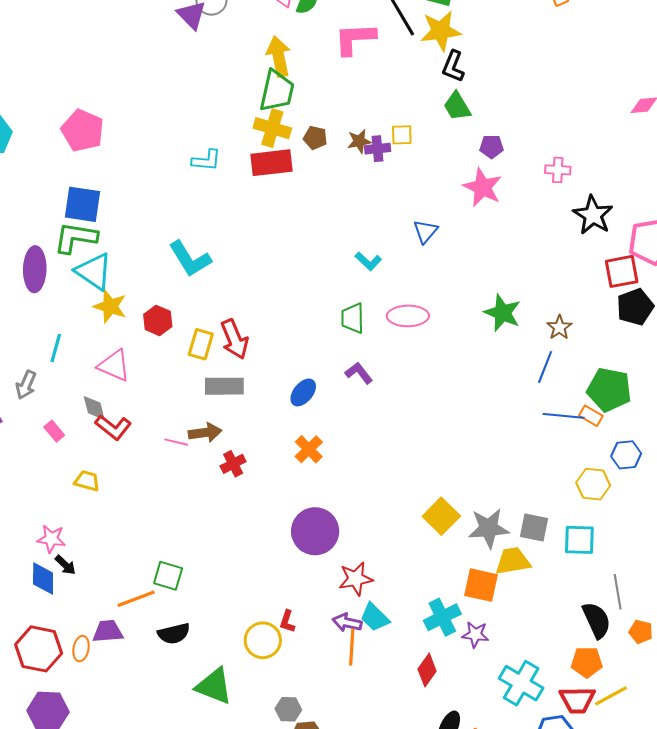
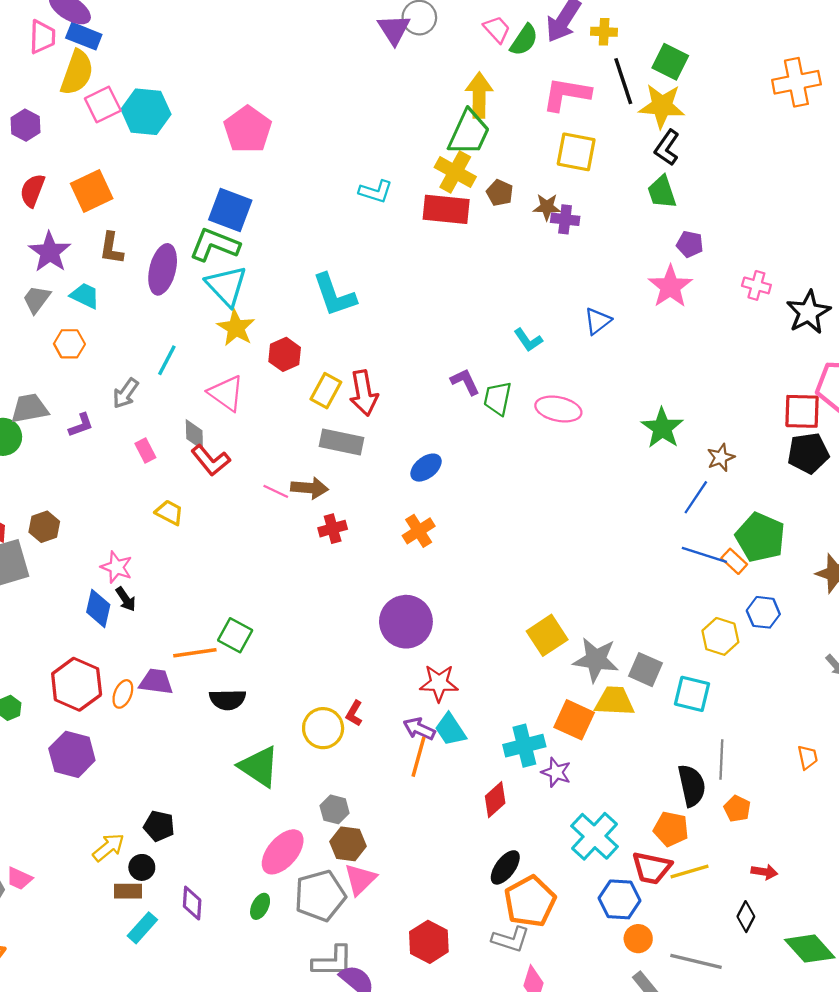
yellow square: (402, 135) -> (576, 152), moved, size x1.6
black star: (593, 215) -> (808, 312), moved
purple L-shape: (359, 373) -> (465, 382), moved

